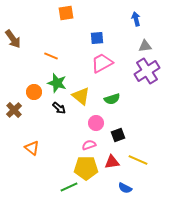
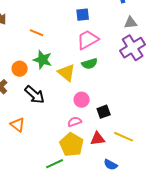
green semicircle: (112, 99) -> (90, 64), moved
black arrow: (59, 108) -> (35, 95), moved, size x1.5
yellow pentagon: (86, 168) -> (72, 145), turned 30

